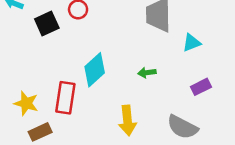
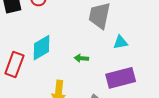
purple rectangle: (201, 87) -> (121, 78), size x1.8

